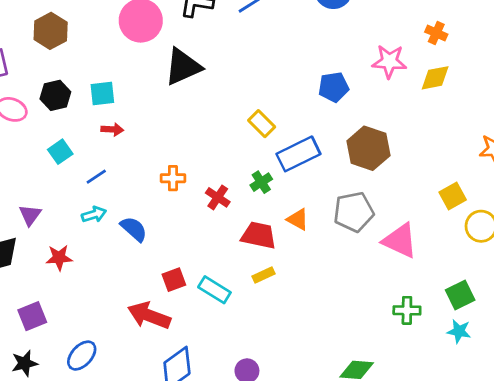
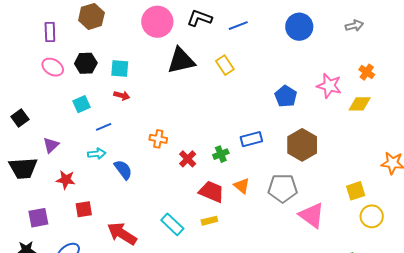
blue pentagon: (334, 87) -> (286, 96), turned 30
yellow rectangle: (262, 124) -> (225, 65), moved
blue rectangle: (298, 154) -> (251, 139), size x0.7
red square: (174, 280) -> (84, 209), moved

